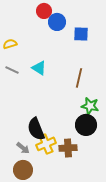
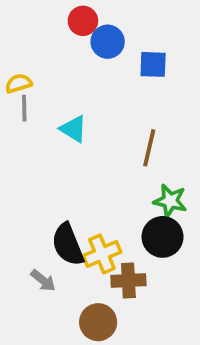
gray line: (12, 70) -> (24, 108), moved, turned 64
yellow cross: (46, 144) -> (102, 254), moved
brown circle: (23, 170) -> (98, 322), moved

